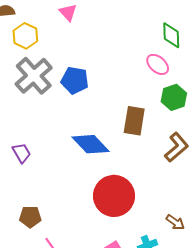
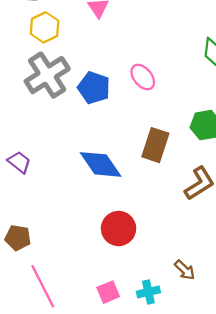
pink ellipse: (158, 64) -> (143, 77), moved
purple trapezoid: (22, 153) -> (19, 162), turned -30
red circle: (114, 196) -> (119, 229), size x0.7

